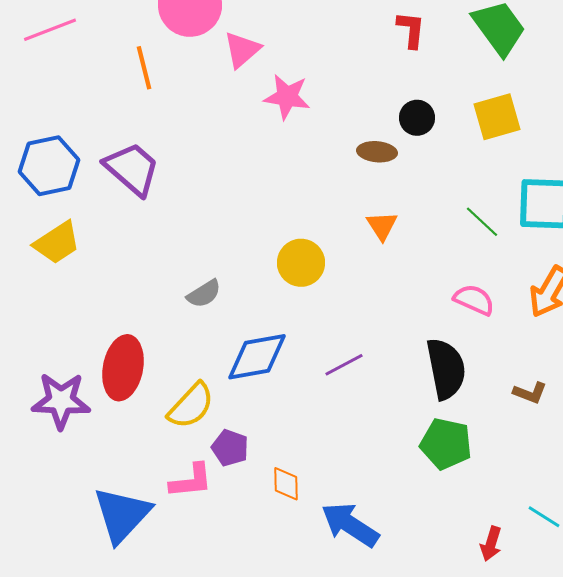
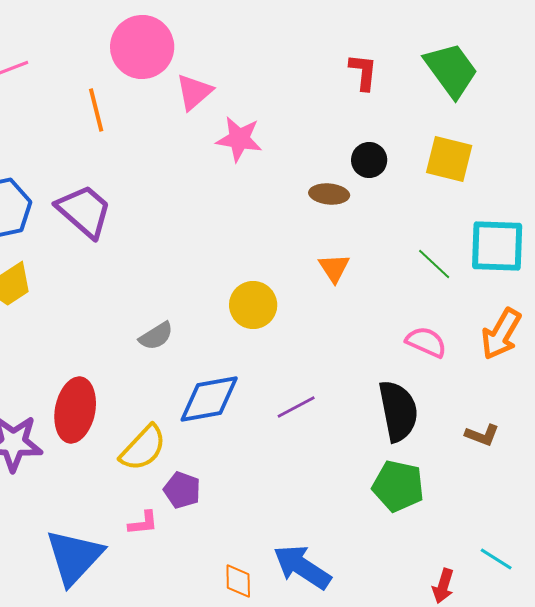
yellow square: (497, 117) -> (449, 159), turned 30
pink L-shape: (191, 481) -> (143, 523), size x0.7
orange diamond: (286, 484) -> (238, 581), moved

